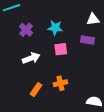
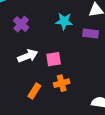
cyan star: (55, 28) -> (64, 21), moved
pink square: (61, 49) -> (54, 59), moved

